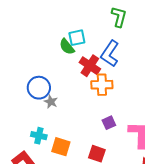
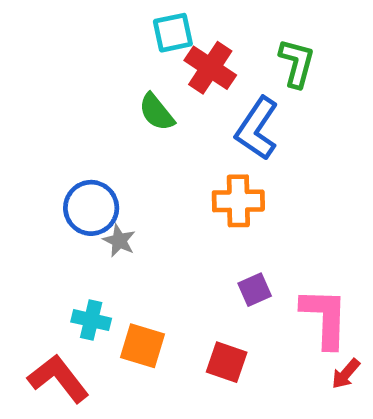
green L-shape: (119, 17) -> (297, 63), moved
cyan square: (77, 38) -> (173, 33), moved
red cross: (90, 66) -> (210, 68), moved

